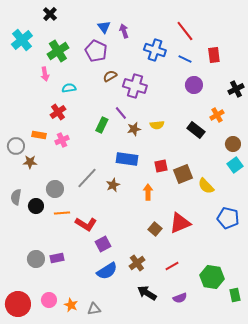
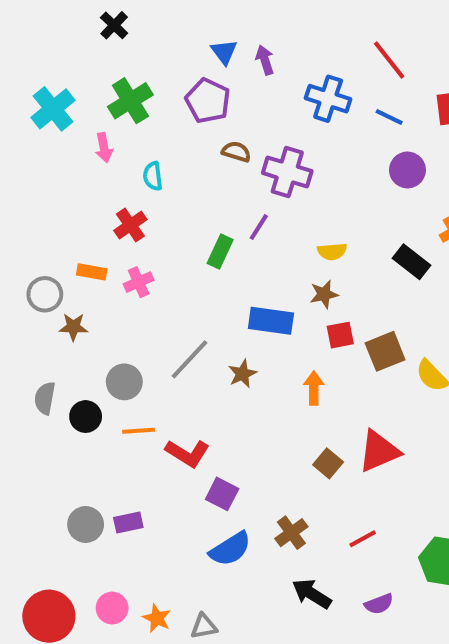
cyan cross: (22, 40) -> (53, 109), moved
brown semicircle: (110, 76) -> (236, 152), turned 48
cyan semicircle: (69, 88) -> (153, 176), turned -88
purple line: (121, 113) -> (259, 227), turned 72
brown star: (134, 129) -> (324, 294), moved
purple square: (103, 244) -> (222, 494), turned -35

